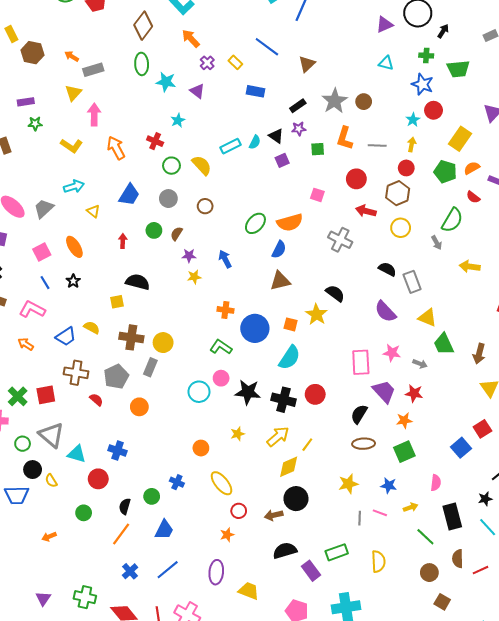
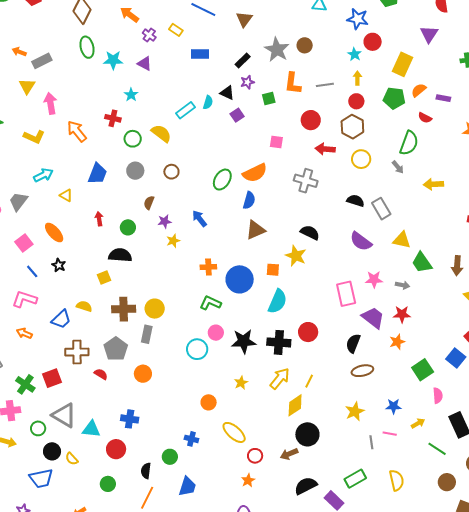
green circle: (154, 230) -> (128, 227), moved
green square: (404, 452) -> (423, 370), moved

